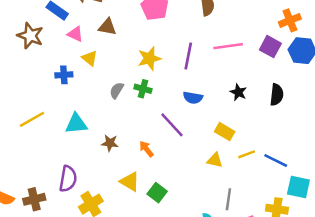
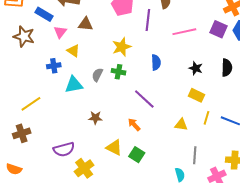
pink triangle: (75, 34) -> (60, 32), turned 48
purple line: (188, 56) -> (148, 20), moved
blue semicircle: (193, 98) -> (156, 62), moved, turned -98
cyan triangle: (76, 124) -> (74, 85), moved
yellow rectangle: (225, 132) -> (196, 95), moved
orange arrow: (146, 149) -> (134, 124), moved
yellow line: (247, 154) -> (206, 118), turned -48
purple semicircle: (68, 179) -> (64, 149), turned 70
brown cross: (34, 199) -> (22, 133), moved

